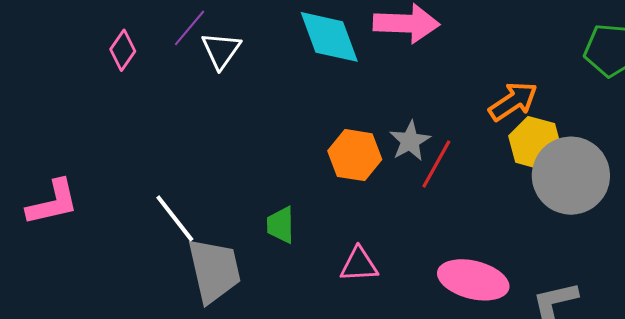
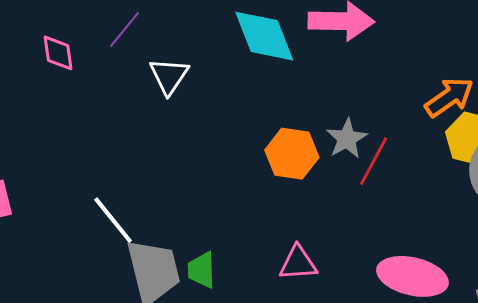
pink diamond: (123, 50) -> (58, 53), turned -42
white triangle: (221, 50) -> (169, 76), moved
green trapezoid: (281, 225) -> (202, 270), moved

